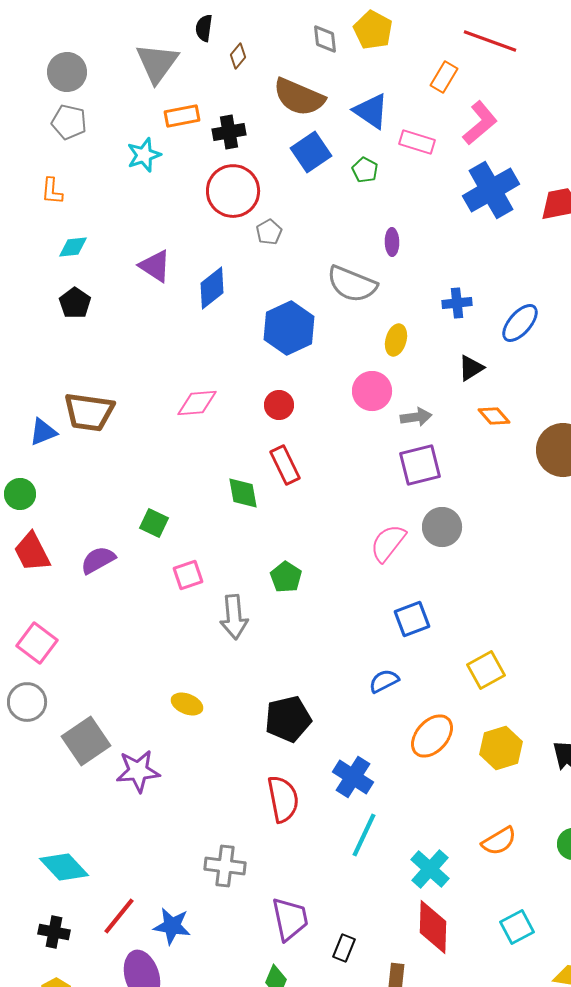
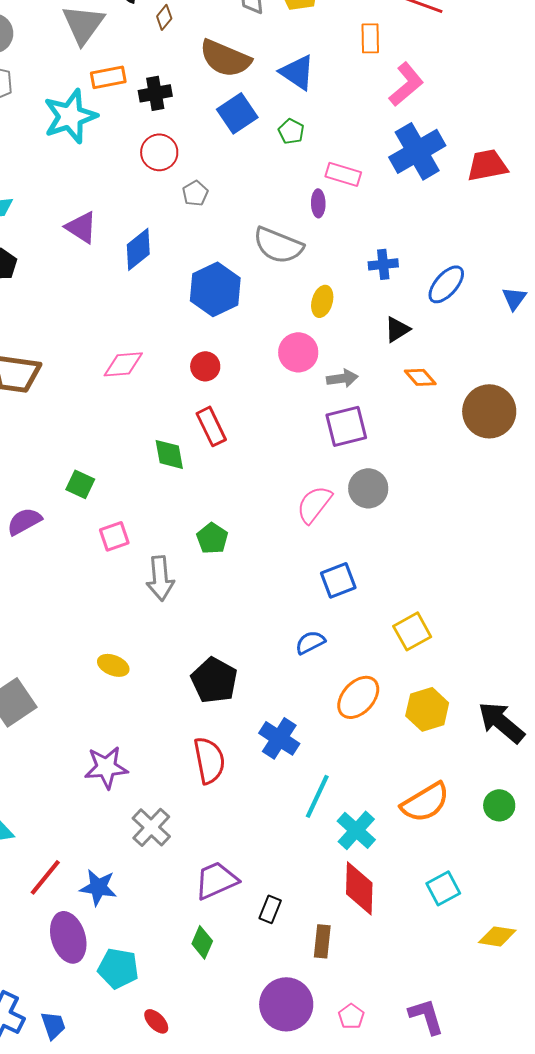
orange rectangle: (444, 77) -> (370, 38), turned -32
pink rectangle: (417, 142) -> (343, 174), moved
cyan star: (144, 155) -> (70, 116), size x1.6
red circle: (233, 191) -> (159, 152), size x0.7
black pentagon: (288, 719) -> (214, 680), turned -30
purple star: (138, 771) -> (106, 767), moved
cyan line: (364, 835) -> (317, 796), moved
orange semicircle: (499, 841) -> (425, 802), size x1.4
gray cross: (225, 866) -> (151, 827), turned 36
purple trapezoid: (290, 919) -> (216, 880), turned -102

